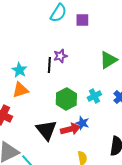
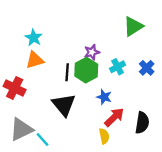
purple star: (60, 56) -> (92, 52), moved
black line: (49, 65) -> (67, 72), moved
red arrow: (70, 129) -> (114, 117), moved, turned -30

